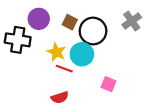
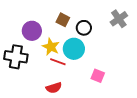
purple circle: (39, 19) -> (32, 31), moved
black circle: (93, 31) -> (84, 28), size x0.6
black cross: (18, 40) -> (16, 57), moved

